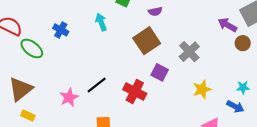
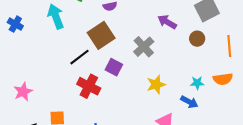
cyan arrow: (101, 22) -> (56, 16), size x1.4
purple arrow: (227, 25) -> (167, 22), moved
black line: (97, 85) -> (79, 57), moved

